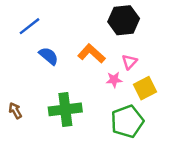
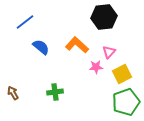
green cross: (65, 109) -> (55, 92), size x0.6
green pentagon: (127, 121) -> (126, 102), moved

